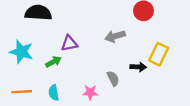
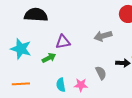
cyan semicircle: (54, 93) -> (61, 85), moved

